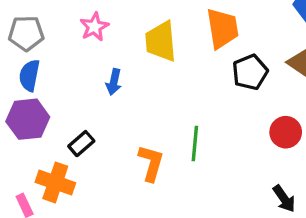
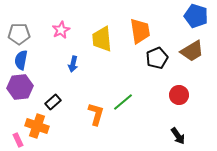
green line: (195, 144) -> (123, 102), turned 45

